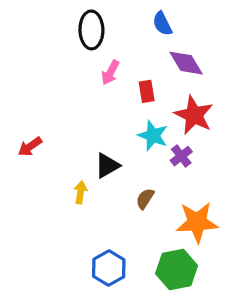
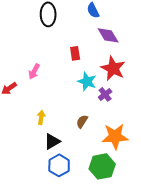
pink arrow: (110, 73) -> (34, 71), moved
red rectangle: (147, 91) -> (75, 53), moved
black triangle: (107, 166) -> (52, 141), moved

